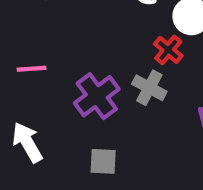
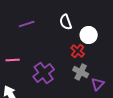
gray cross: (149, 88) -> (81, 72), moved

